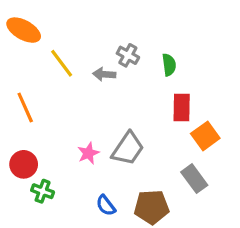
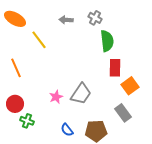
gray cross: (128, 55) -> (95, 18), moved
green semicircle: (169, 65) -> (107, 41), size x1.5
gray arrow: (104, 74) -> (66, 20), moved

